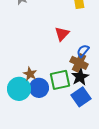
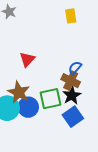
red triangle: (62, 34) -> (27, 59), moved
brown star: (30, 74) -> (19, 92), size x1.5

